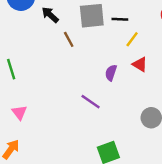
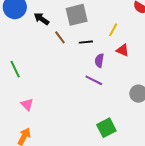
black line: (120, 19) -> (86, 42), moved
purple line: (91, 102) -> (94, 80), moved

